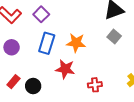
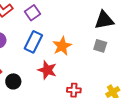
gray square: (114, 36) -> (100, 46), turned -32
orange star: (76, 43) -> (62, 46), turned 30

